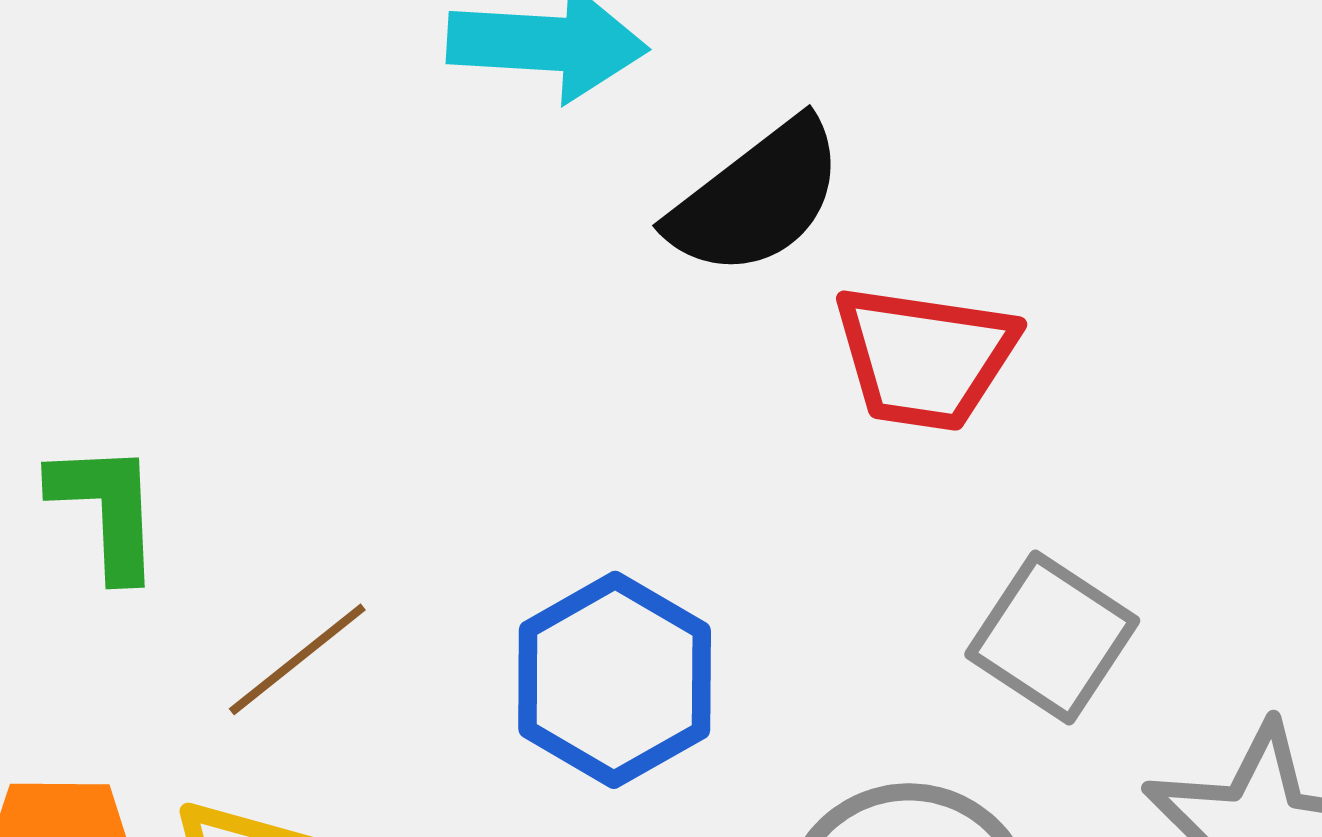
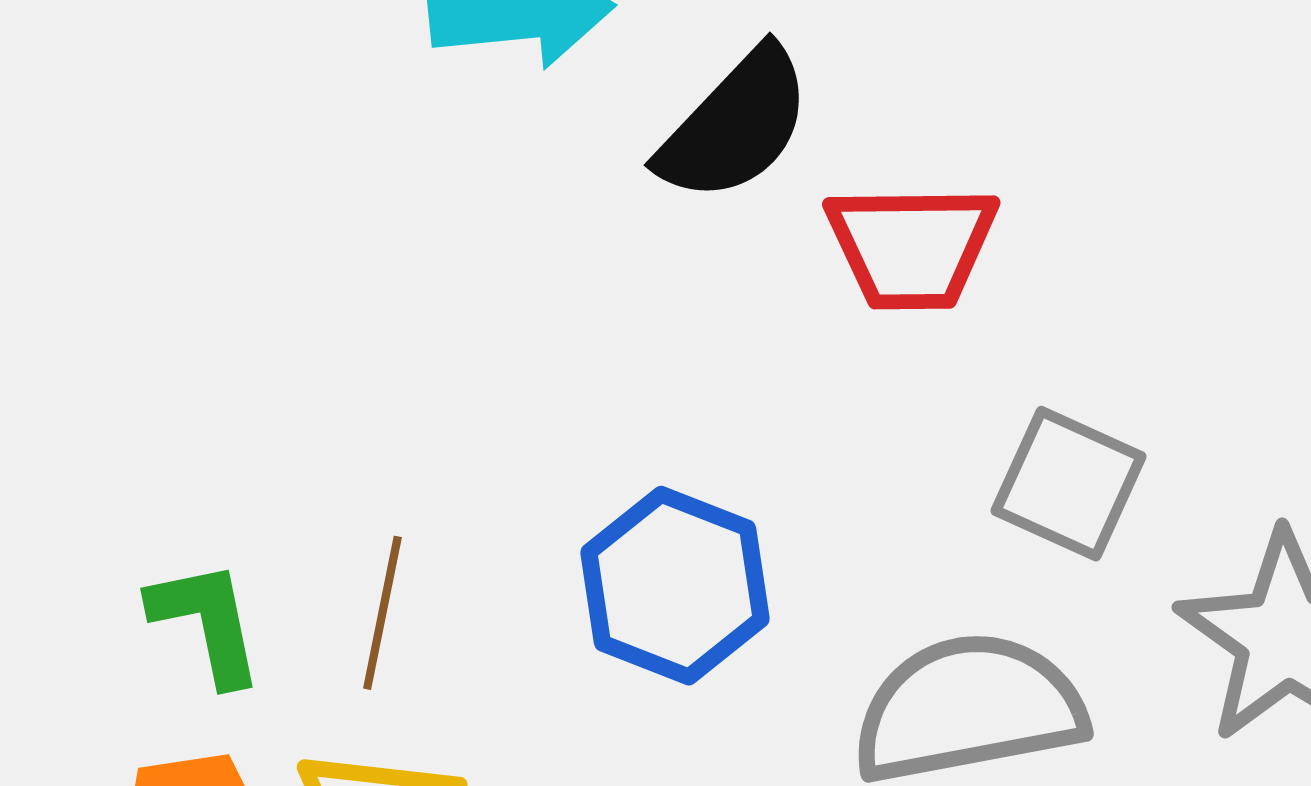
green L-shape: (106, 510) -> (207, 622), moved
brown line: (297, 659) -> (382, 613), turned -31

